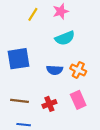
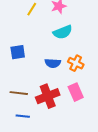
blue square: (19, 59) -> (18, 52), size x0.7
red cross: (49, 104) -> (48, 96), size x1.6

